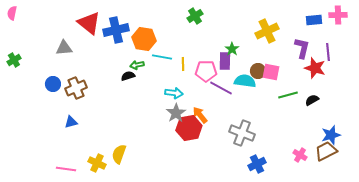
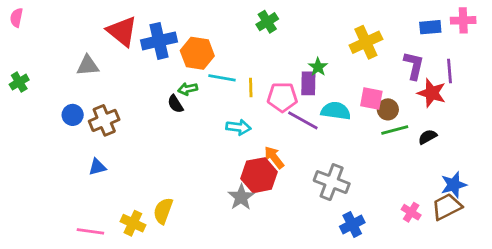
brown circle: (258, 71) -> (388, 109), moved
black semicircle: (128, 76) -> (175, 104), turned -104
gray star: (176, 113) -> (241, 197), moved

